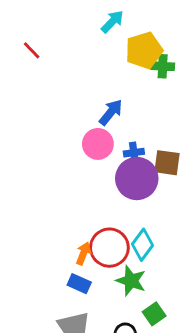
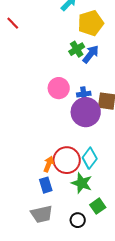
green cross: (163, 66) -> (77, 49), moved, turned -35
blue arrow: (111, 112) -> (91, 54), moved
blue rectangle: (79, 284) -> (46, 185), turned 49

